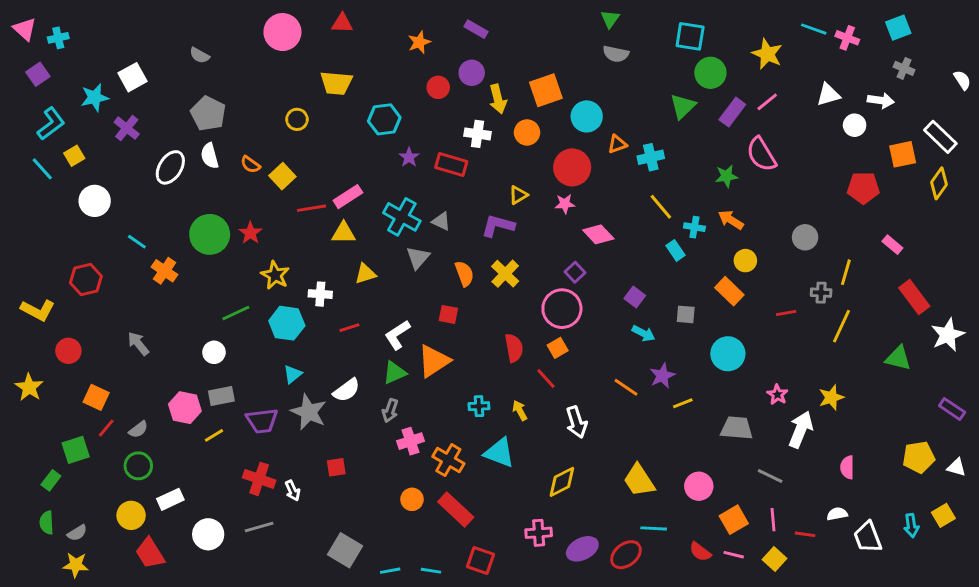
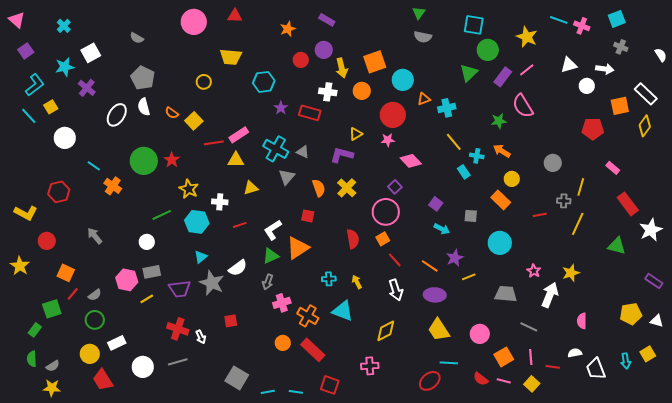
cyan cross: (58, 38) -> (64, 26), moved, turned -32
red line: (546, 379) -> (395, 260), moved
purple ellipse: (582, 549) -> (435, 295), moved, turned 30

